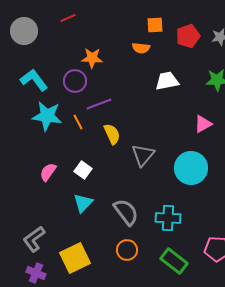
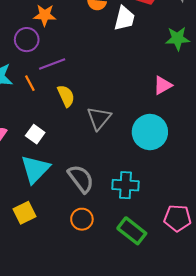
white trapezoid: (167, 81) -> (124, 18), moved, turned 115
cyan triangle: (83, 203) -> (35, 169), size x1.4
yellow square: (75, 258) -> (25, 213), moved, size x0.7

